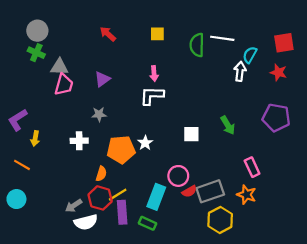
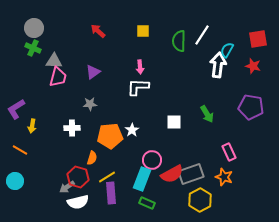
white line: (222, 38) -> (202, 35), turned -65
white arrow: (240, 71) -> (218, 65), size x1.4
pink circle: (178, 176) -> (152, 160), moved
red semicircle: (189, 191) -> (172, 174), size x1.6
red hexagon: (100, 198) -> (78, 177), moved
green rectangle: (147, 223) -> (147, 203), moved

